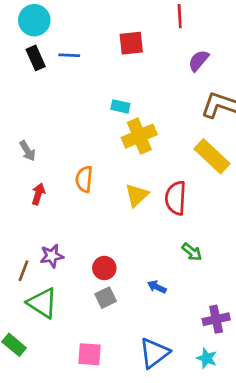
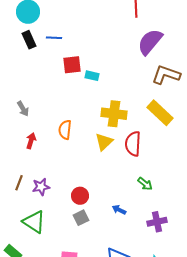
red square: (131, 43) -> (72, 65), moved
purple semicircle: (199, 61) -> (150, 42), size x1.6
yellow cross: (139, 136) -> (114, 114), moved, turned 30
brown line: (23, 271) -> (19, 183), moved
purple cross: (216, 319) -> (157, 222), moved

